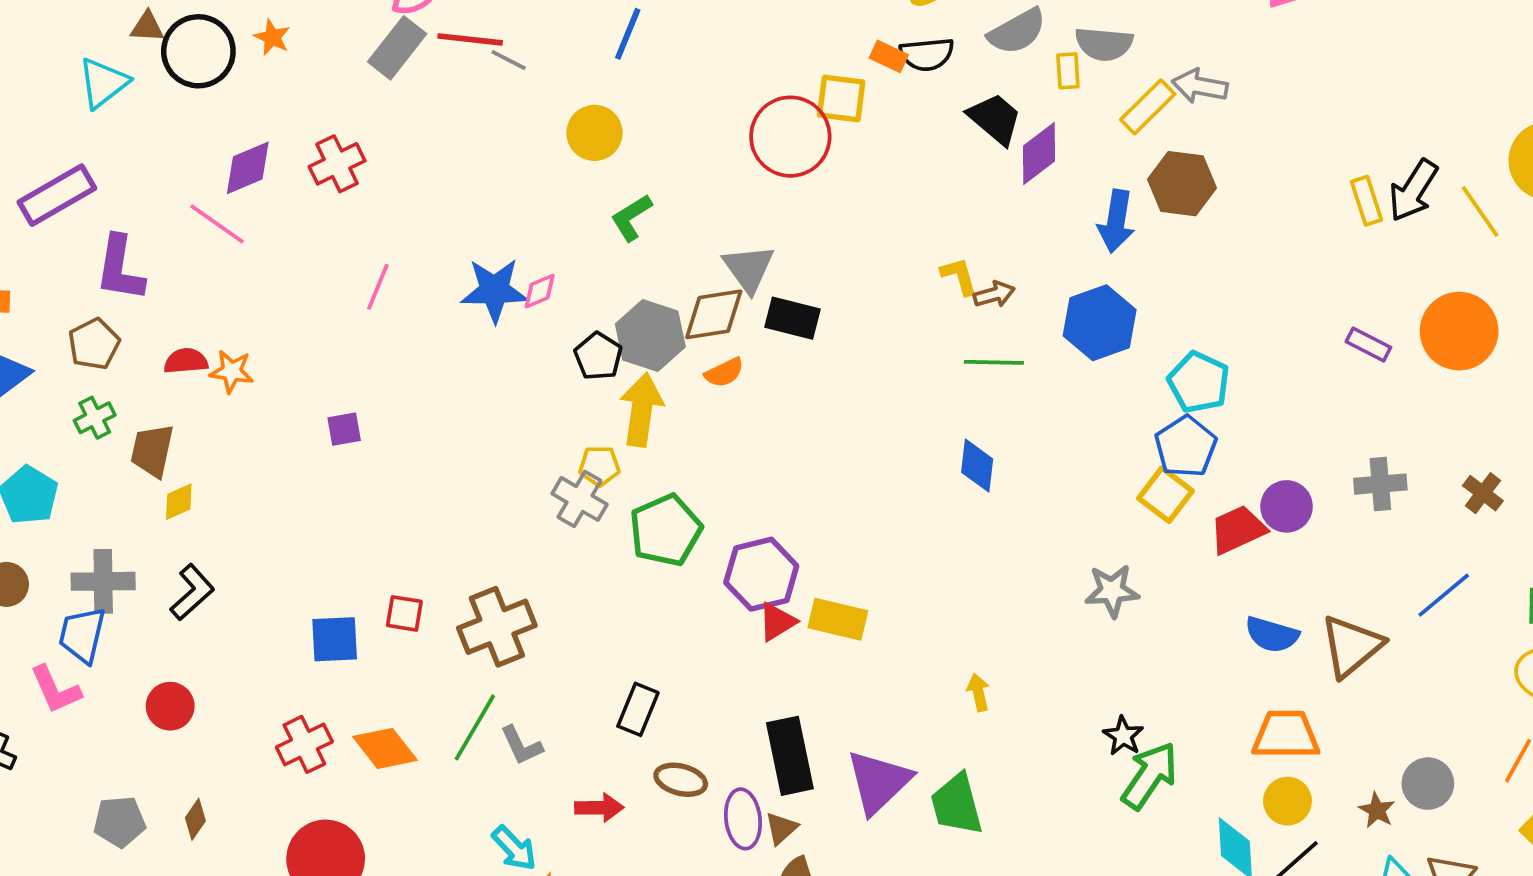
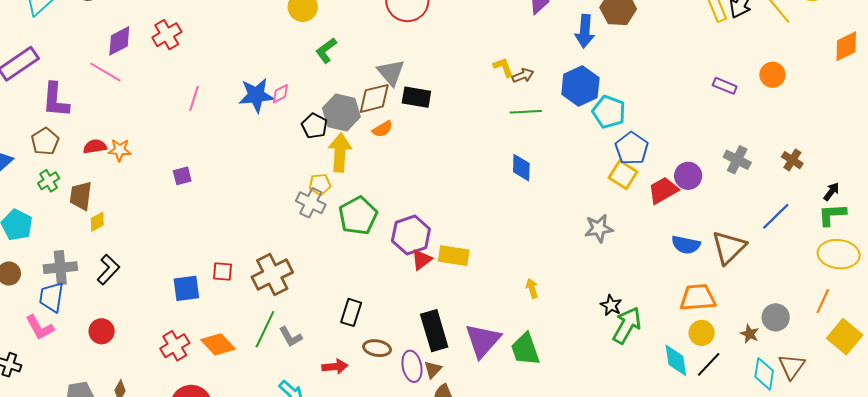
orange circle: (1459, 331) -> (772, 75), size x0.6
cyan pentagon: (1199, 382) -> (609, 112), moved
gray cross: (1380, 484) -> (737, 160), turned 36

